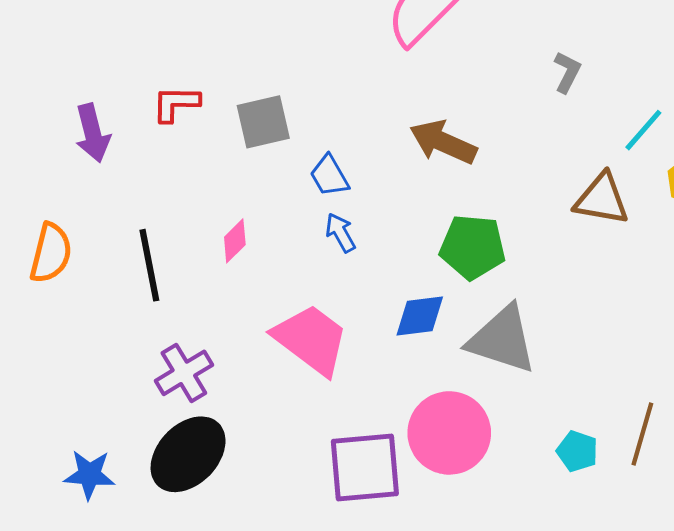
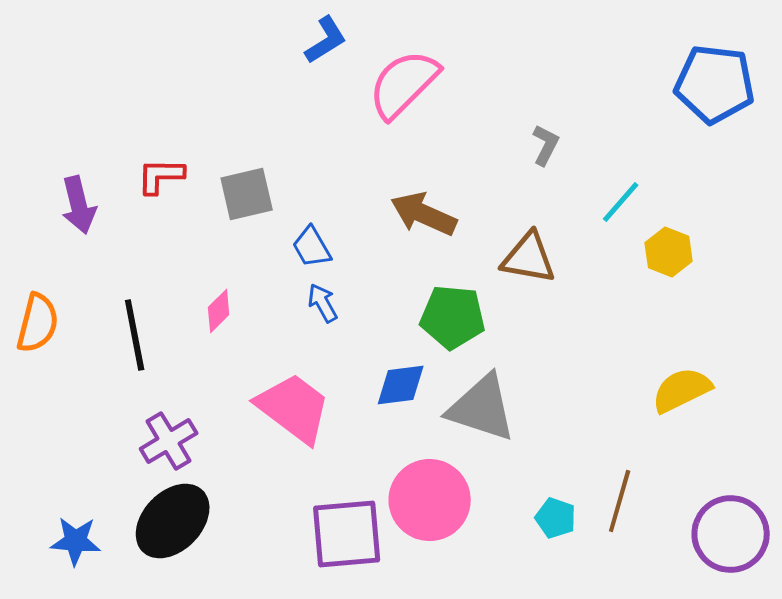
brown triangle: (602, 199) -> (529, 258), moved

